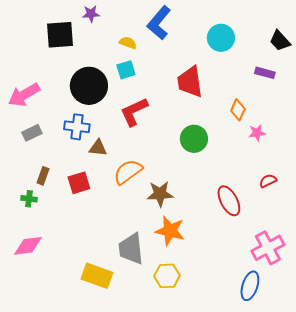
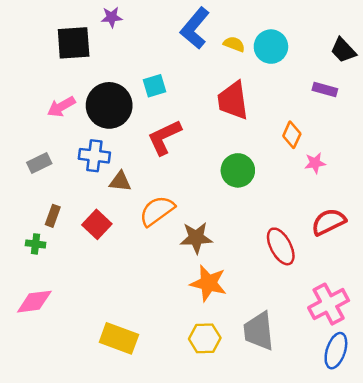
yellow semicircle: (128, 43) -> (234, 44), moved
pink arrow: (24, 95) -> (61, 107), moved, size x0.7
red semicircle: (268, 181) -> (329, 222), size x1.6
red square: (79, 183) -> (97, 224), turned -30
gray trapezoid: (131, 249) -> (259, 331), moved
blue ellipse: (250, 286) -> (336, 351), moved

